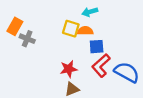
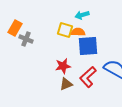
blue square: (97, 47) -> (88, 46), size x1.5
red L-shape: (101, 66) -> (88, 77), moved

